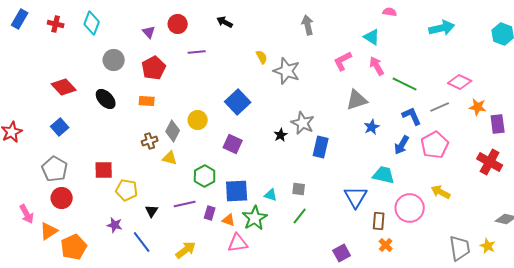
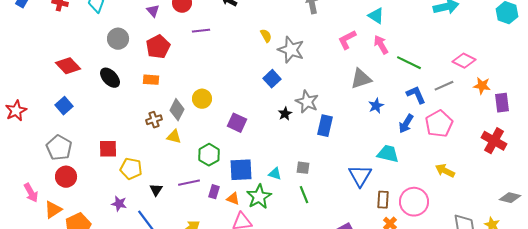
blue square: (238, 102) -> (272, 79), moved, size x0.7
pink circle: (410, 208) -> (414, 202), moved
green line: (300, 216) -> (304, 195), turned -60

